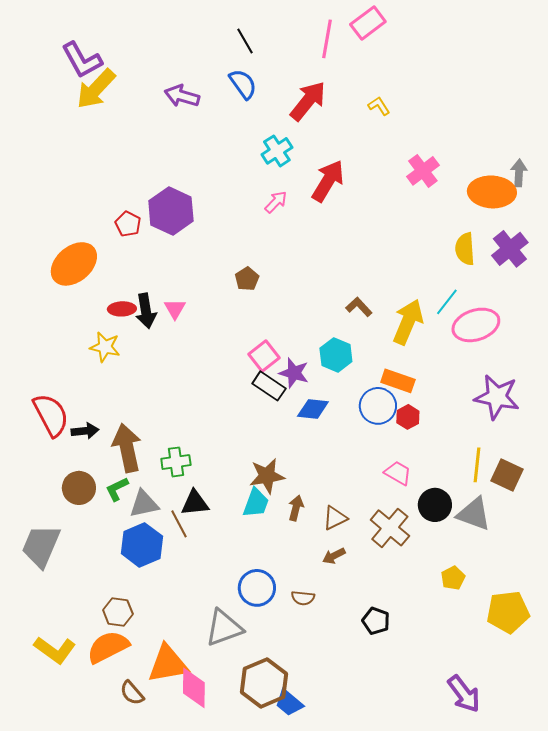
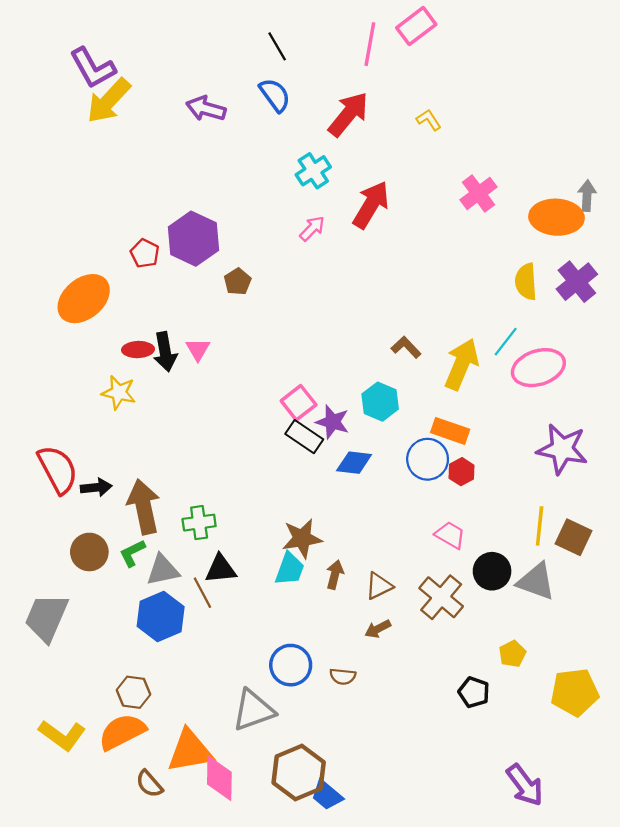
brown pentagon: (247, 279) -> (238, 282), moved
black pentagon: (376, 621) -> (474, 692), moved

